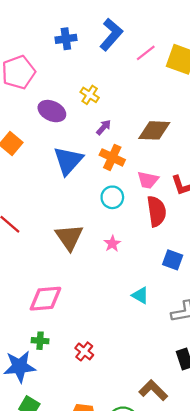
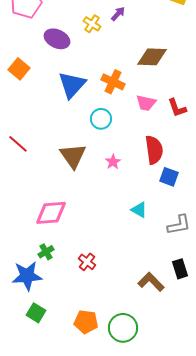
purple arrow: (104, 127) -> (118, 14), moved
cyan circle: (112, 197) -> (101, 119), moved
red semicircle: (156, 211) -> (154, 150), moved
green cross: (40, 341) -> (46, 252), turned -35
brown L-shape: (153, 390) -> (151, 282), moved

